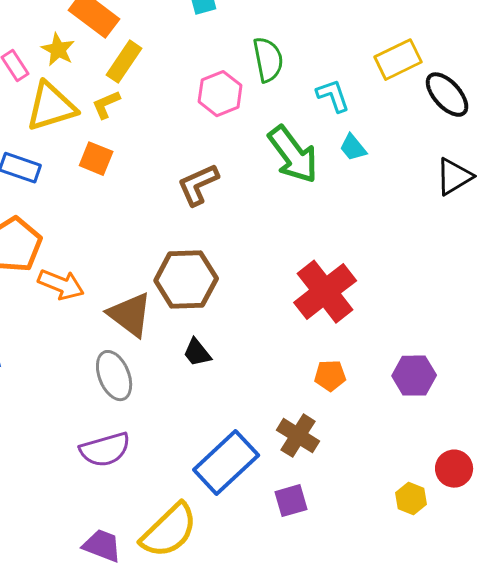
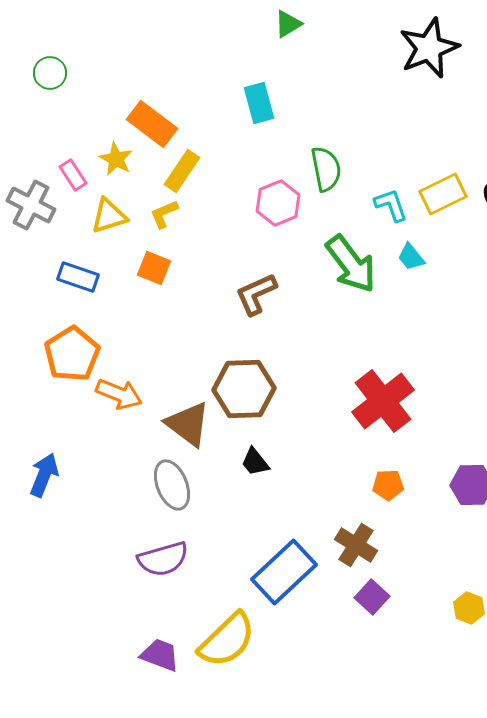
yellow rectangle: (398, 60) -> (443, 194), moved
yellow triangle: (51, 107) -> (109, 216), size x0.7
purple square: (291, 501) -> (372, 597), moved, turned -32

